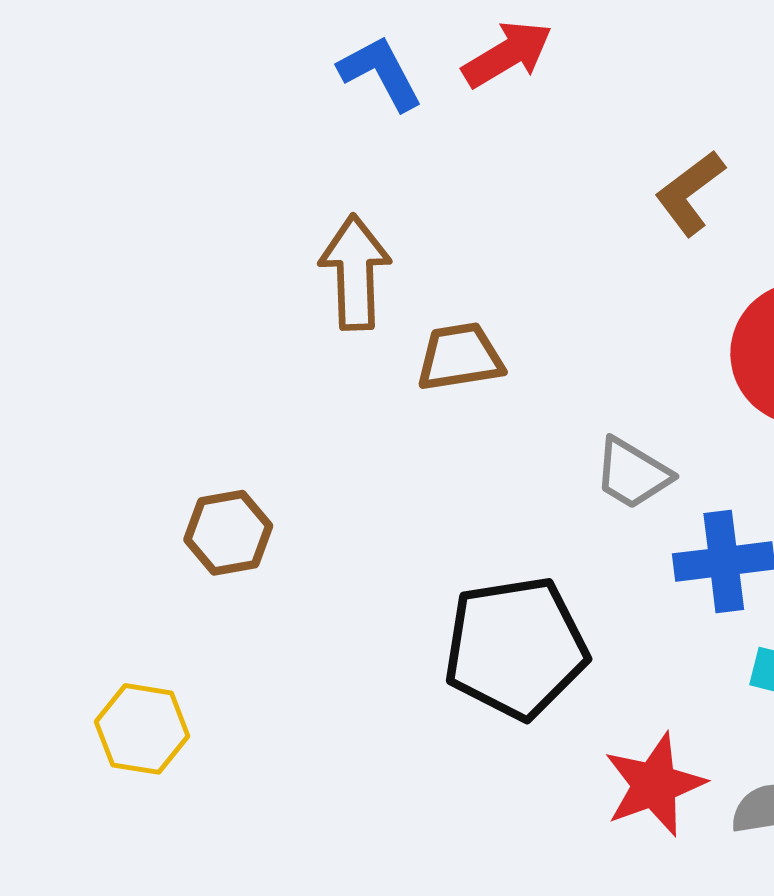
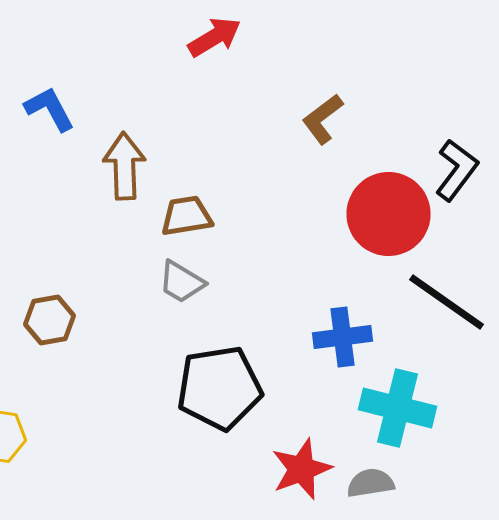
blue L-shape: (380, 73) -> (50, 109), moved
gray trapezoid: (632, 474) -> (182, 282), moved

